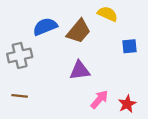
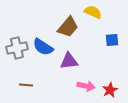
blue semicircle: (45, 27) -> (43, 47), moved, turned -125
brown line: (20, 96) -> (26, 85), moved
pink arrow: (99, 99) -> (86, 86), turned 60

